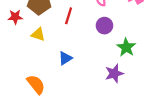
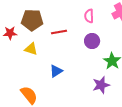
red line: (69, 16) -> (59, 32), turned 63

